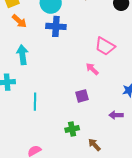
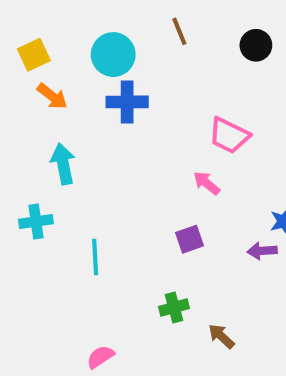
purple arrow: (116, 115) -> (262, 251), moved

